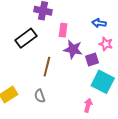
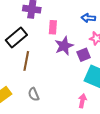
purple star: (73, 49) -> (64, 46), turned -30
brown line: (47, 67) -> (26, 61), moved

